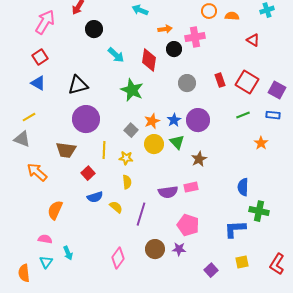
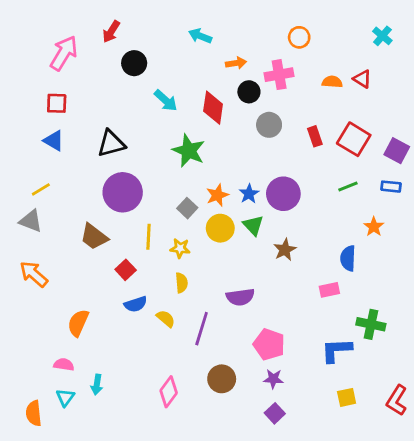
cyan cross: (267, 10) -> (382, 36), turned -32
orange semicircle: (232, 16) -> (332, 82), moved
red square: (40, 57) -> (57, 103), turned 35
gray circle: (187, 83) -> (269, 125), moved
brown trapezoid: (66, 150) -> (94, 237), turned 30
orange arrow: (37, 172) -> (34, 274), moved
pink rectangle: (191, 187) -> (329, 290), moved
blue semicircle: (243, 187) -> (348, 258), moved
purple star: (179, 249) -> (273, 379), moved
cyan arrow: (68, 253) -> (97, 385), turned 32
purple square: (211, 270) -> (275, 413), moved

